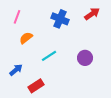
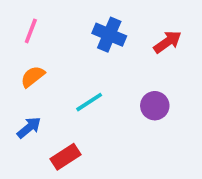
red arrow: (92, 14) -> (168, 42), moved
orange semicircle: (26, 38) -> (33, 77), moved

